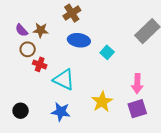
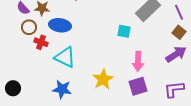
blue ellipse: (79, 40) -> (60, 25), moved
cyan square: (107, 52) -> (124, 31), moved, turned -32
black circle: (21, 111) -> (13, 88), moved

